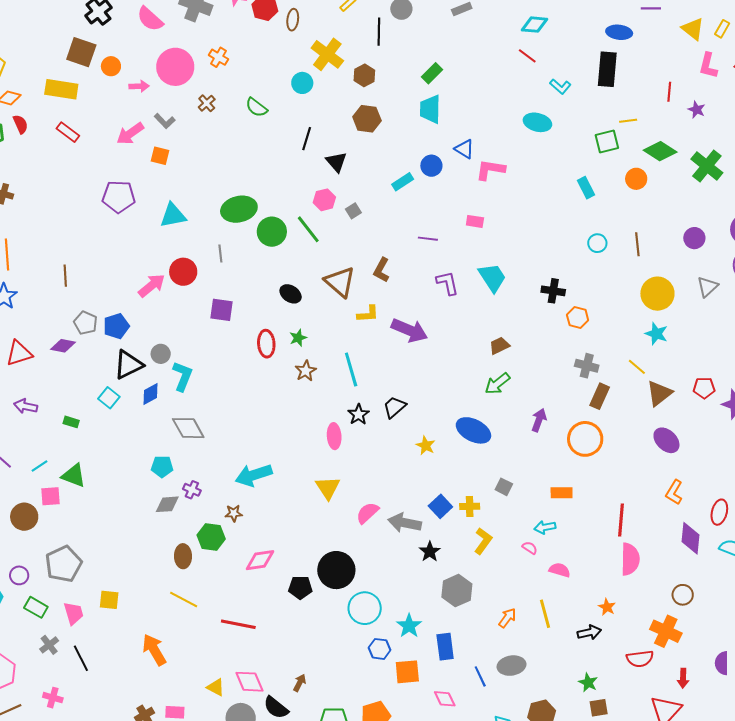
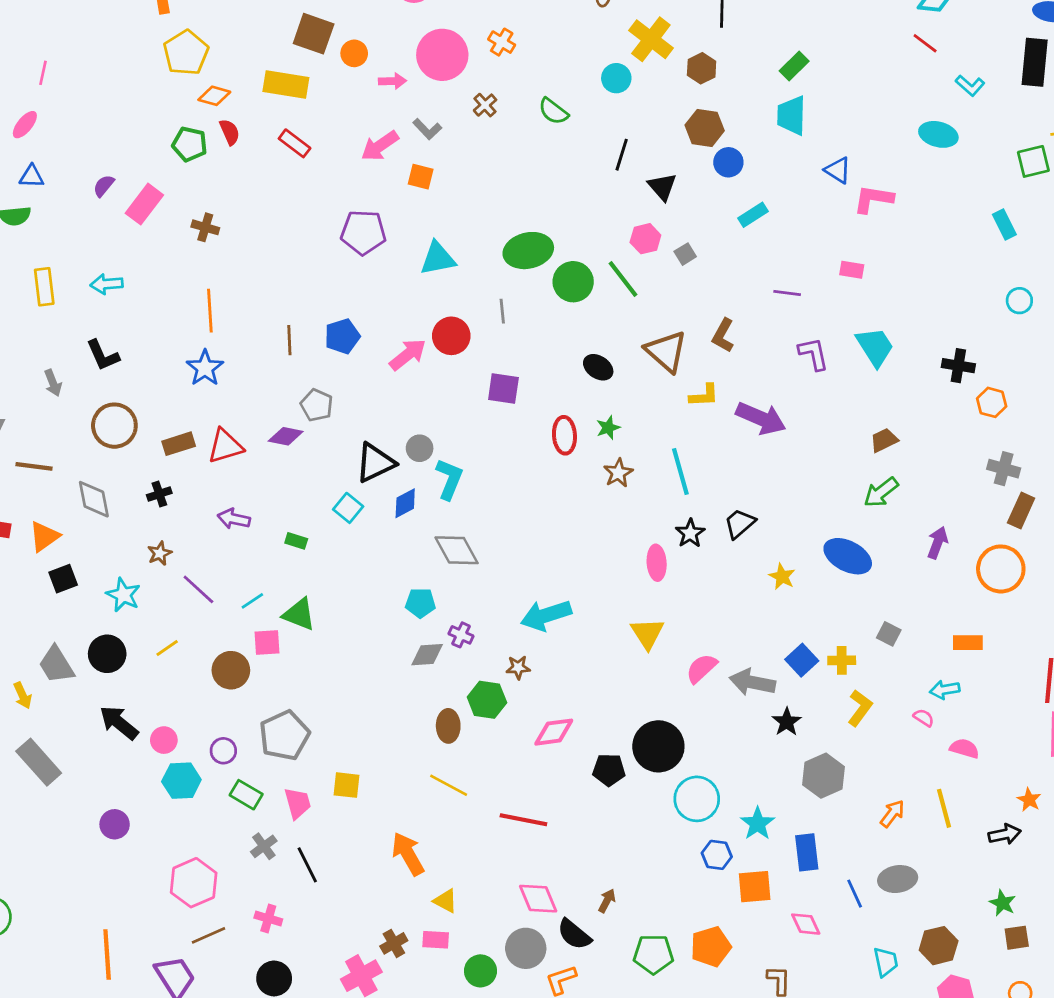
blue circle: (431, 166) -> (728, 162), moved
blue pentagon: (116, 326) -> (342, 336), moved
yellow triangle: (216, 687) -> (445, 901), moved

